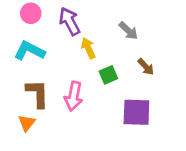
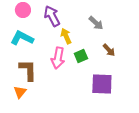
pink arrow: (74, 96) -> (58, 58), moved

